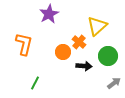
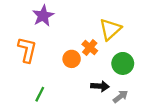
purple star: (49, 14) -> (43, 16), moved
black arrow: (84, 66) -> (100, 86), moved
gray arrow: (114, 83) -> (120, 96), moved

